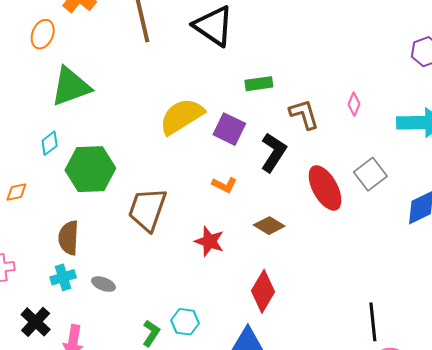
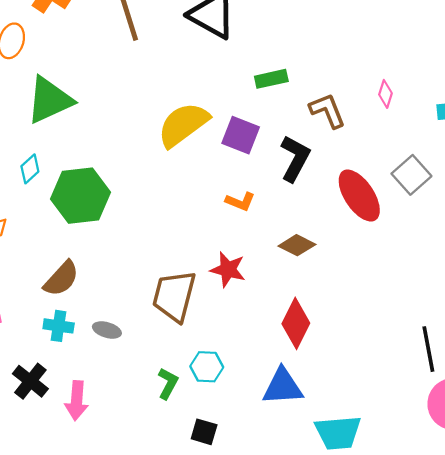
brown trapezoid: (147, 209) -> (174, 296), moved
brown semicircle: (69, 238) -> (61, 279), turned -136
cyan cross: (63, 277) -> (59, 326), turned 30

